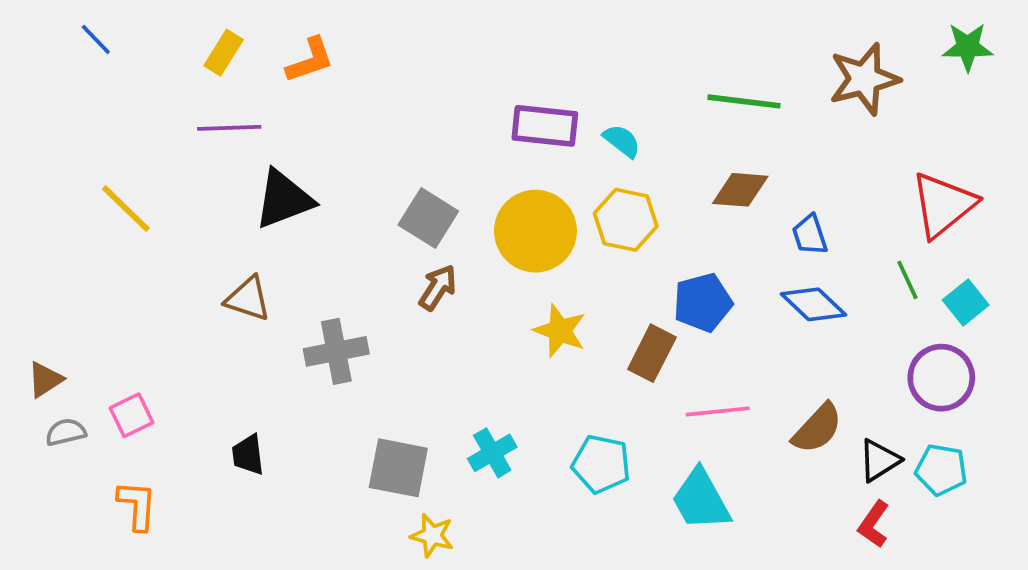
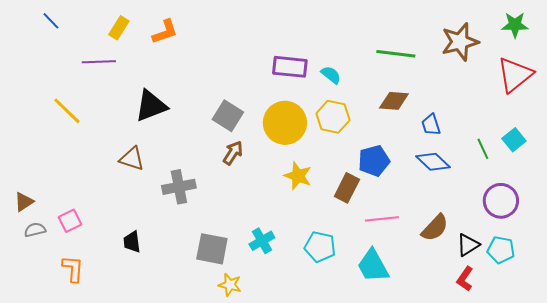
purple line: (229, 128) -> (99, 62), moved
red triangle: (943, 205) -> (515, 75), moved
cyan square: (966, 302) -> (514, 140), moved

